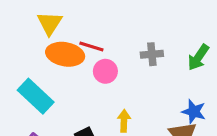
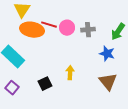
pink circle: (105, 71) -> (67, 28), moved
blue star: (194, 112) -> (107, 54), moved

